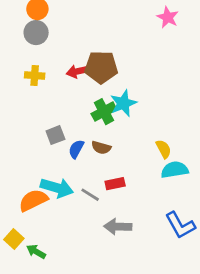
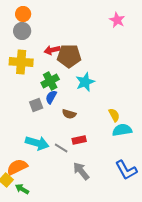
red arrow: (78, 71) -> (52, 50), moved
yellow cross: (35, 76) -> (21, 62), size x1.6
green cross: (104, 112) -> (50, 81), moved
blue semicircle: (76, 149) -> (51, 97), moved
orange semicircle: (33, 200) -> (17, 167), moved
gray arrow: (118, 227) -> (81, 171), turned 48

